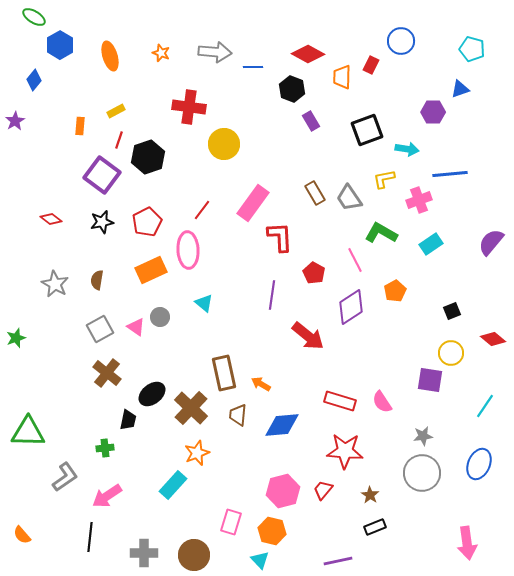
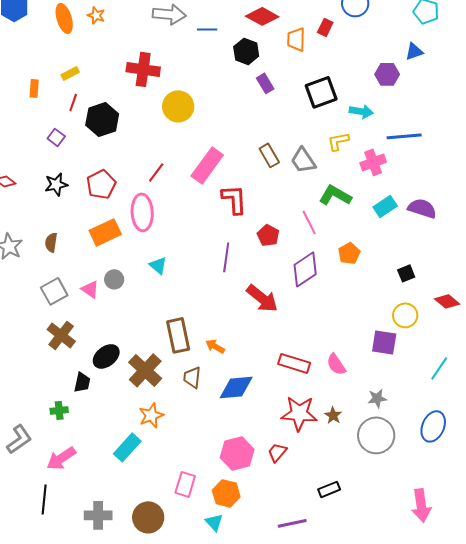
orange star: (161, 53) -> (96, 15), moved
purple square: (102, 175) -> (56, 137), size x0.5
purple semicircle: (491, 242) -> (422, 208), moved, turned 68
brown star: (370, 495) -> (333, 415), moved

